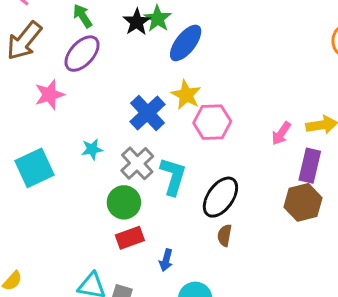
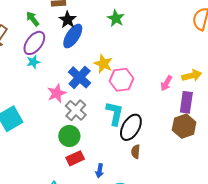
green star: (158, 19) -> (116, 18), moved
blue ellipse: (186, 43) -> (73, 36), moved
pink star: (50, 95) -> (57, 93), moved
cyan star: (92, 149) -> (33, 62), moved
cyan L-shape: (173, 176) -> (115, 113), moved

